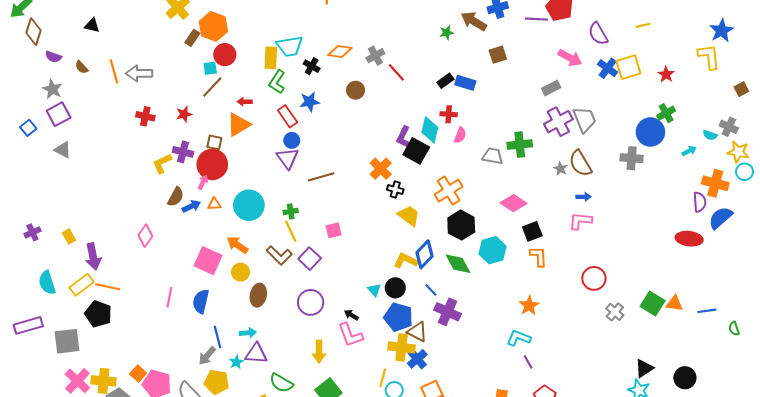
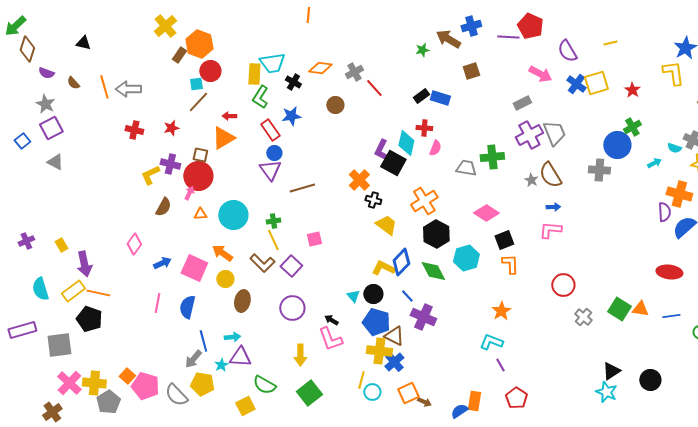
blue arrow: (191, 206) -> (162, 263), moved
red ellipse: (689, 239) -> (669, 272), moved

